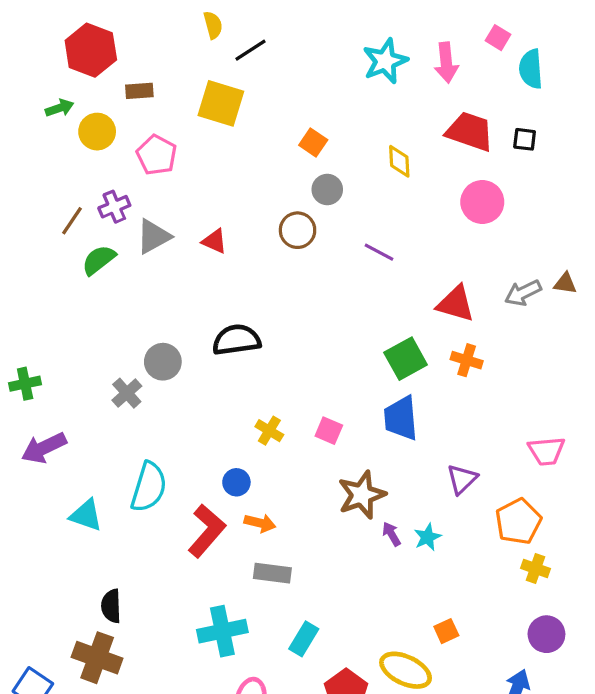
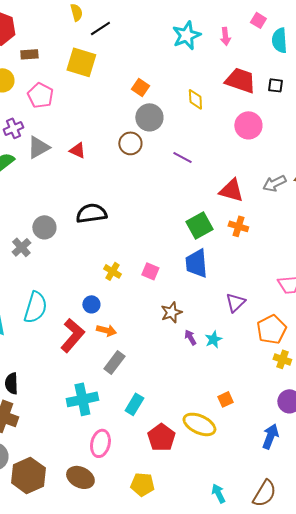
pink arrow: (446, 63) -> (225, 36), size x0.7
gray circle: (327, 189) -> (149, 117), size x1.4
brown star: (362, 495) -> (171, 312), size x0.7
gray rectangle: (272, 573) -> (114, 362), turned -60

